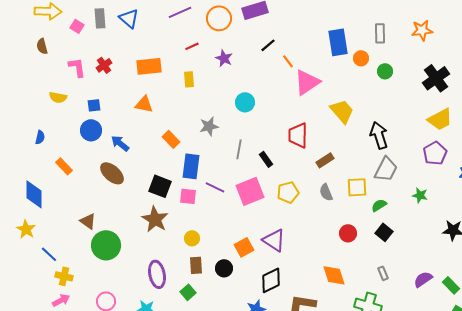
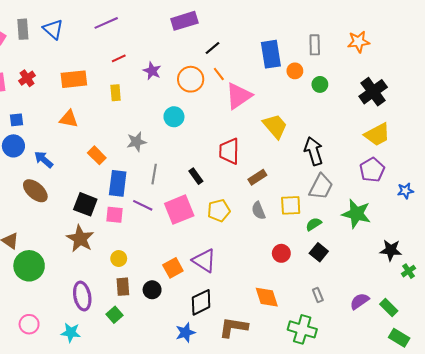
orange circle: (219, 18) -> (191, 79), moved
black line: (268, 45) -> (213, 48), moved
gray line: (239, 149) -> (154, 174), moved
green star: (420, 195) -> (356, 214), size x1.8

